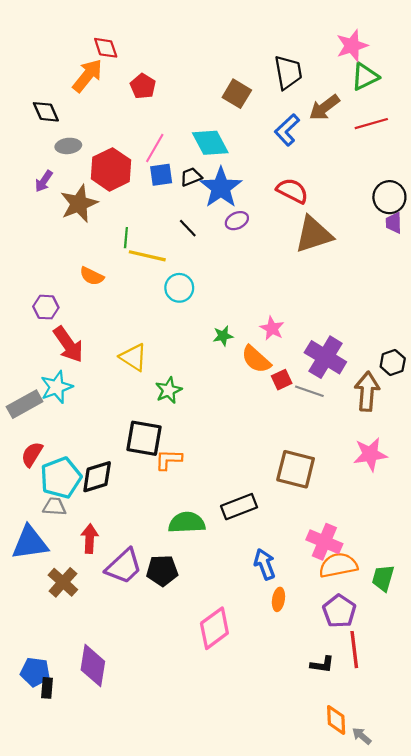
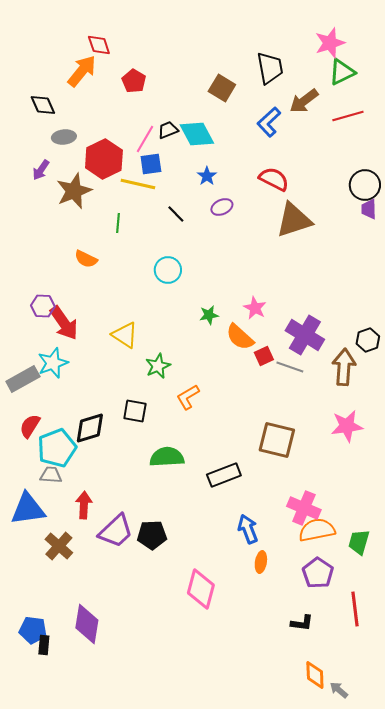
black trapezoid: (191, 177) -> (168, 130), moved
blue star: (221, 188) -> (207, 176), size x0.5
yellow line: (147, 256) -> (138, 184), moved
purple hexagon: (46, 307) -> (43, 306), moved
black square: (144, 438) -> (135, 411), size x0.7
orange L-shape: (169, 460) -> (188, 397), moved, turned -32
black diamond: (97, 477) -> (90, 428), moved
green semicircle: (187, 523) -> (167, 457), moved
pink diamond: (214, 628) -> (201, 589), turned -39
red line: (354, 650) -> (355, 609), moved

